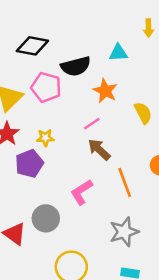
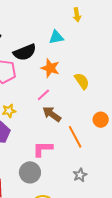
pink L-shape: (81, 192) -> (43, 149), turned 40
gray circle: (46, 218) -> (30, 172), moved
gray star: (124, 232) -> (80, 175), size x0.6

